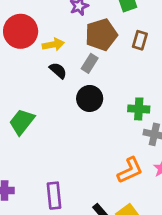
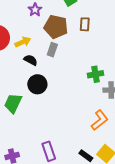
brown pentagon: (101, 35) -> (56, 27), turned -30
black circle: (90, 98) -> (37, 84), moved

